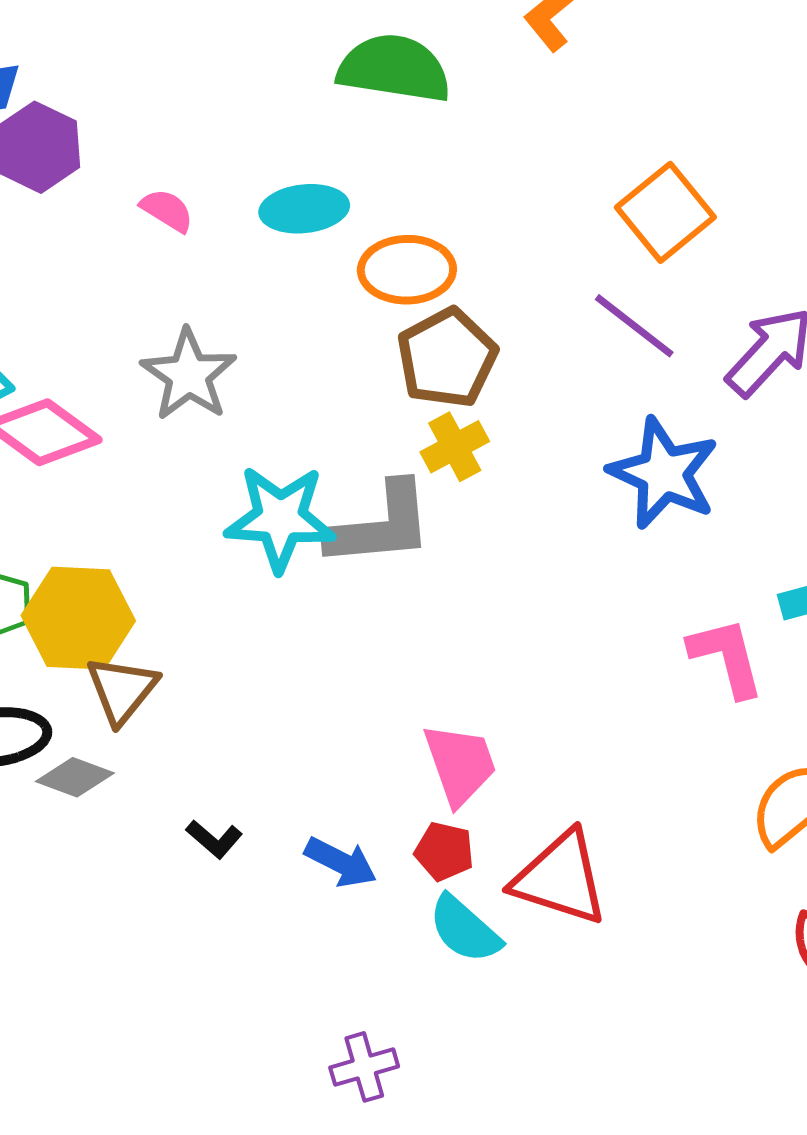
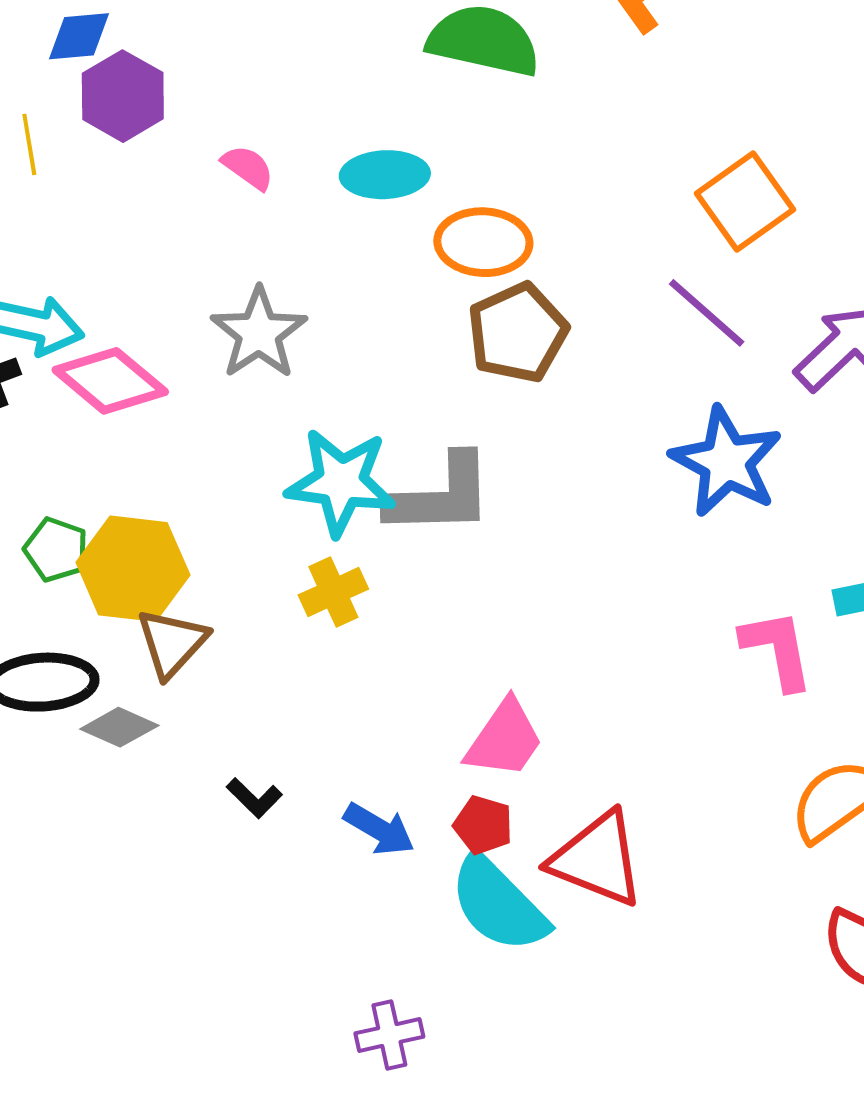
yellow cross: (455, 447) -> (333, 592), moved
pink trapezoid: (460, 764) -> (504, 739), turned 50
cyan semicircle: (465, 929) -> (498, 904), size x1.4

